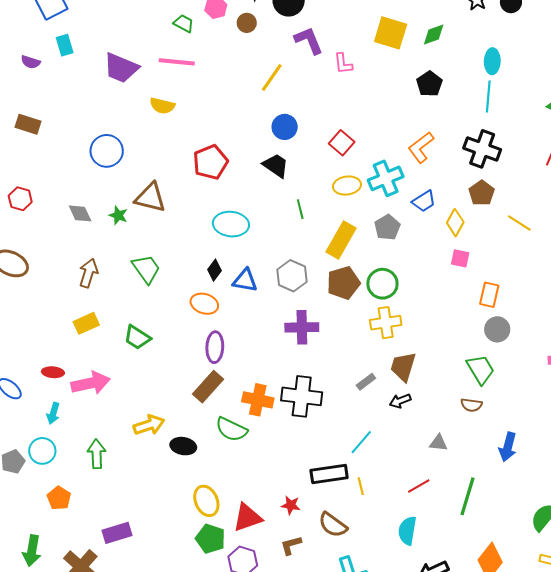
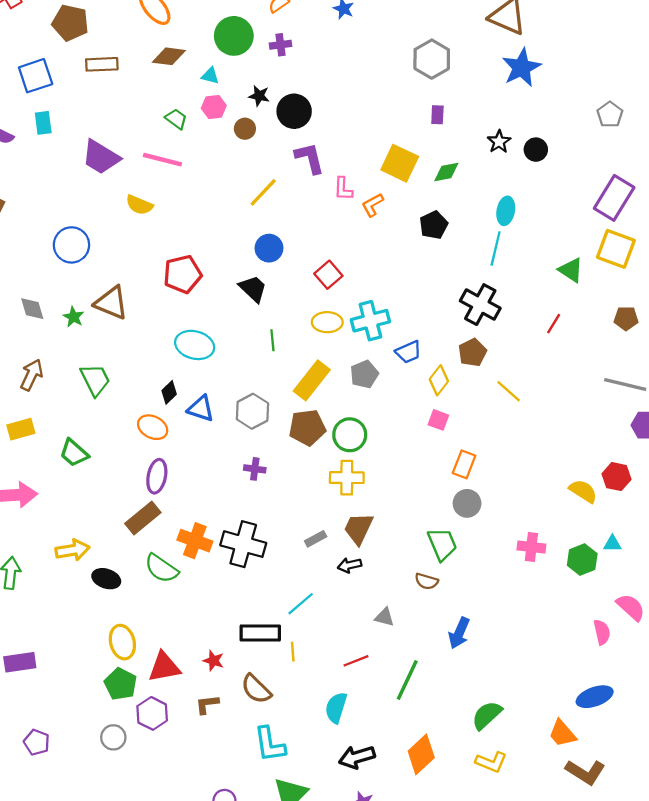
orange L-shape: (421, 147) -> (373, 205), moved, size x0.7
purple cross: (302, 327) -> (255, 469), size x0.6

